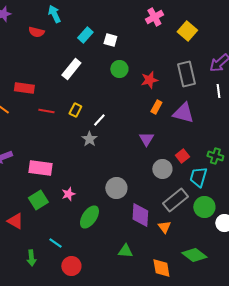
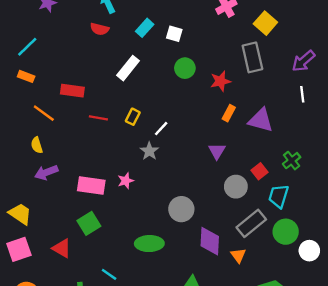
red semicircle: (36, 32) -> (100, 29), moved
gray rectangle: (186, 74) -> (252, 57), moved
green cross: (215, 156) -> (292, 161), moved, turned 35
pink star: (68, 194) -> (126, 181), moved
green ellipse: (89, 217) -> (149, 244), turned 55

